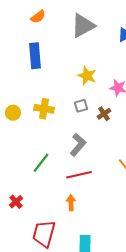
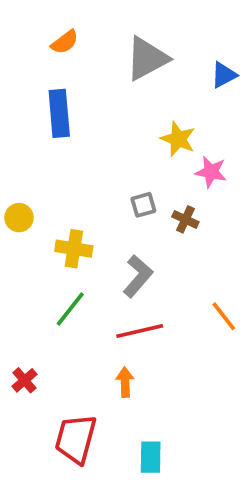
yellow star: (87, 76) -> (178, 139), moved
yellow cross: (44, 109) -> (74, 249), moved
brown cross: (104, 114) -> (185, 219), turned -32

